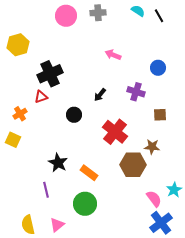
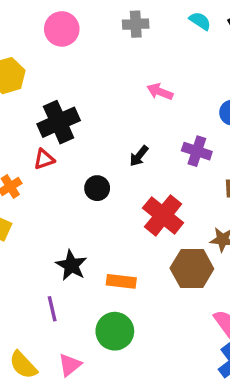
pink circle: (66, 16) -> (62, 29), moved
orange rectangle: (89, 173) -> (121, 281), turned -30
yellow semicircle: (28, 225) -> (23, 365), turned -30

